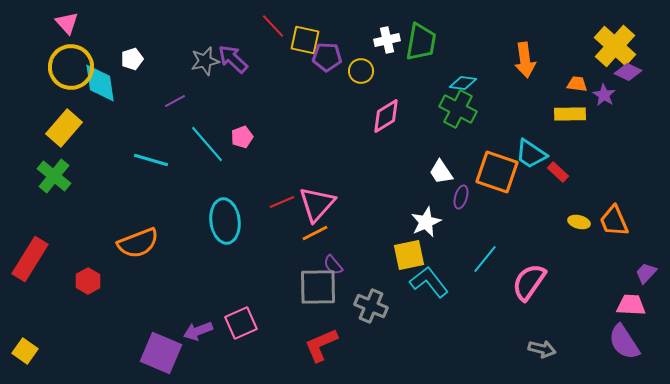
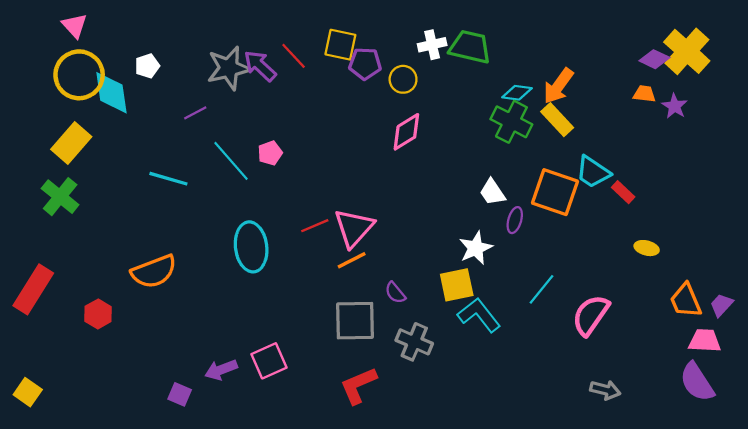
red line: (273, 26) -> (294, 56), moved
green trapezoid: (421, 42) -> (470, 47), turned -87
orange arrow: (525, 60) -> (558, 86), moved, turned 44
gray star: (205, 61) -> (229, 68), size x1.4
purple diamond: (628, 72) -> (654, 59), moved
yellow rectangle: (570, 114) -> (557, 120), moved, turned 48
pink diamond: (386, 116) -> (406, 132), moved
orange trapezoid: (614, 221) -> (686, 301), moved
purple semicircle: (333, 265) -> (395, 293), moved
purple square: (161, 353) -> (180, 394), size x0.5

